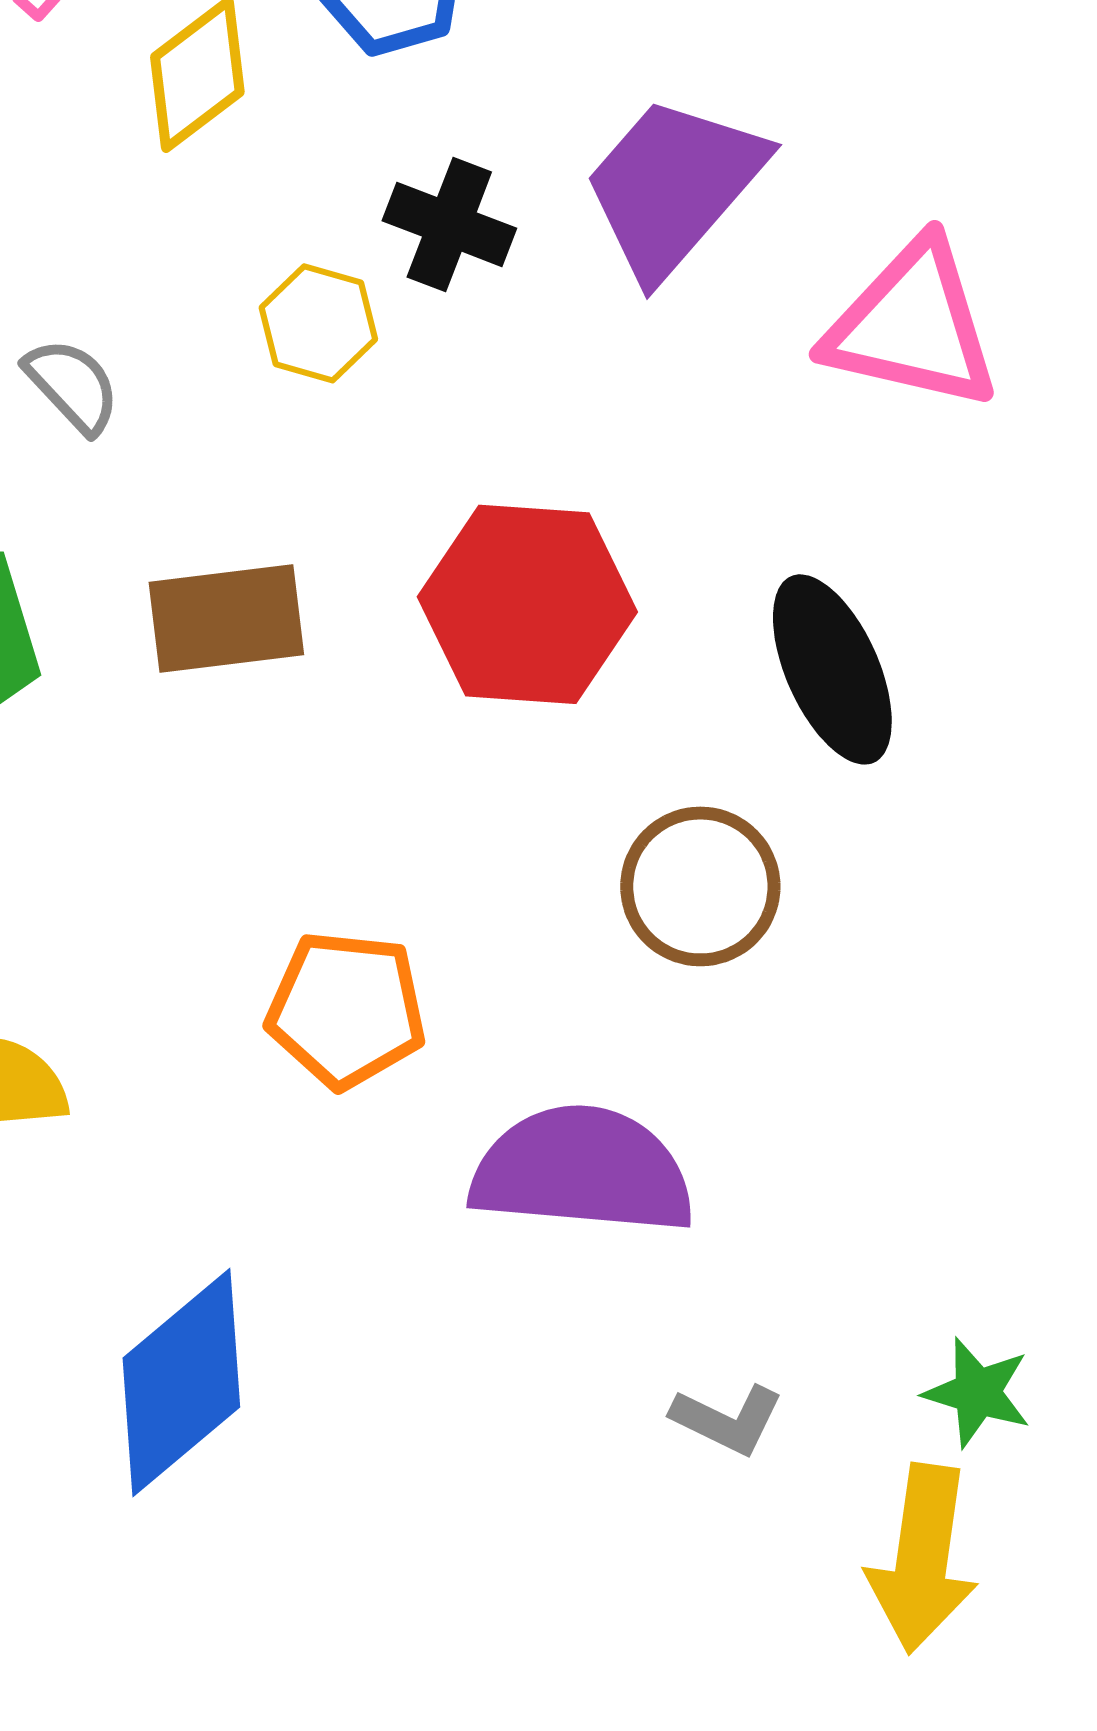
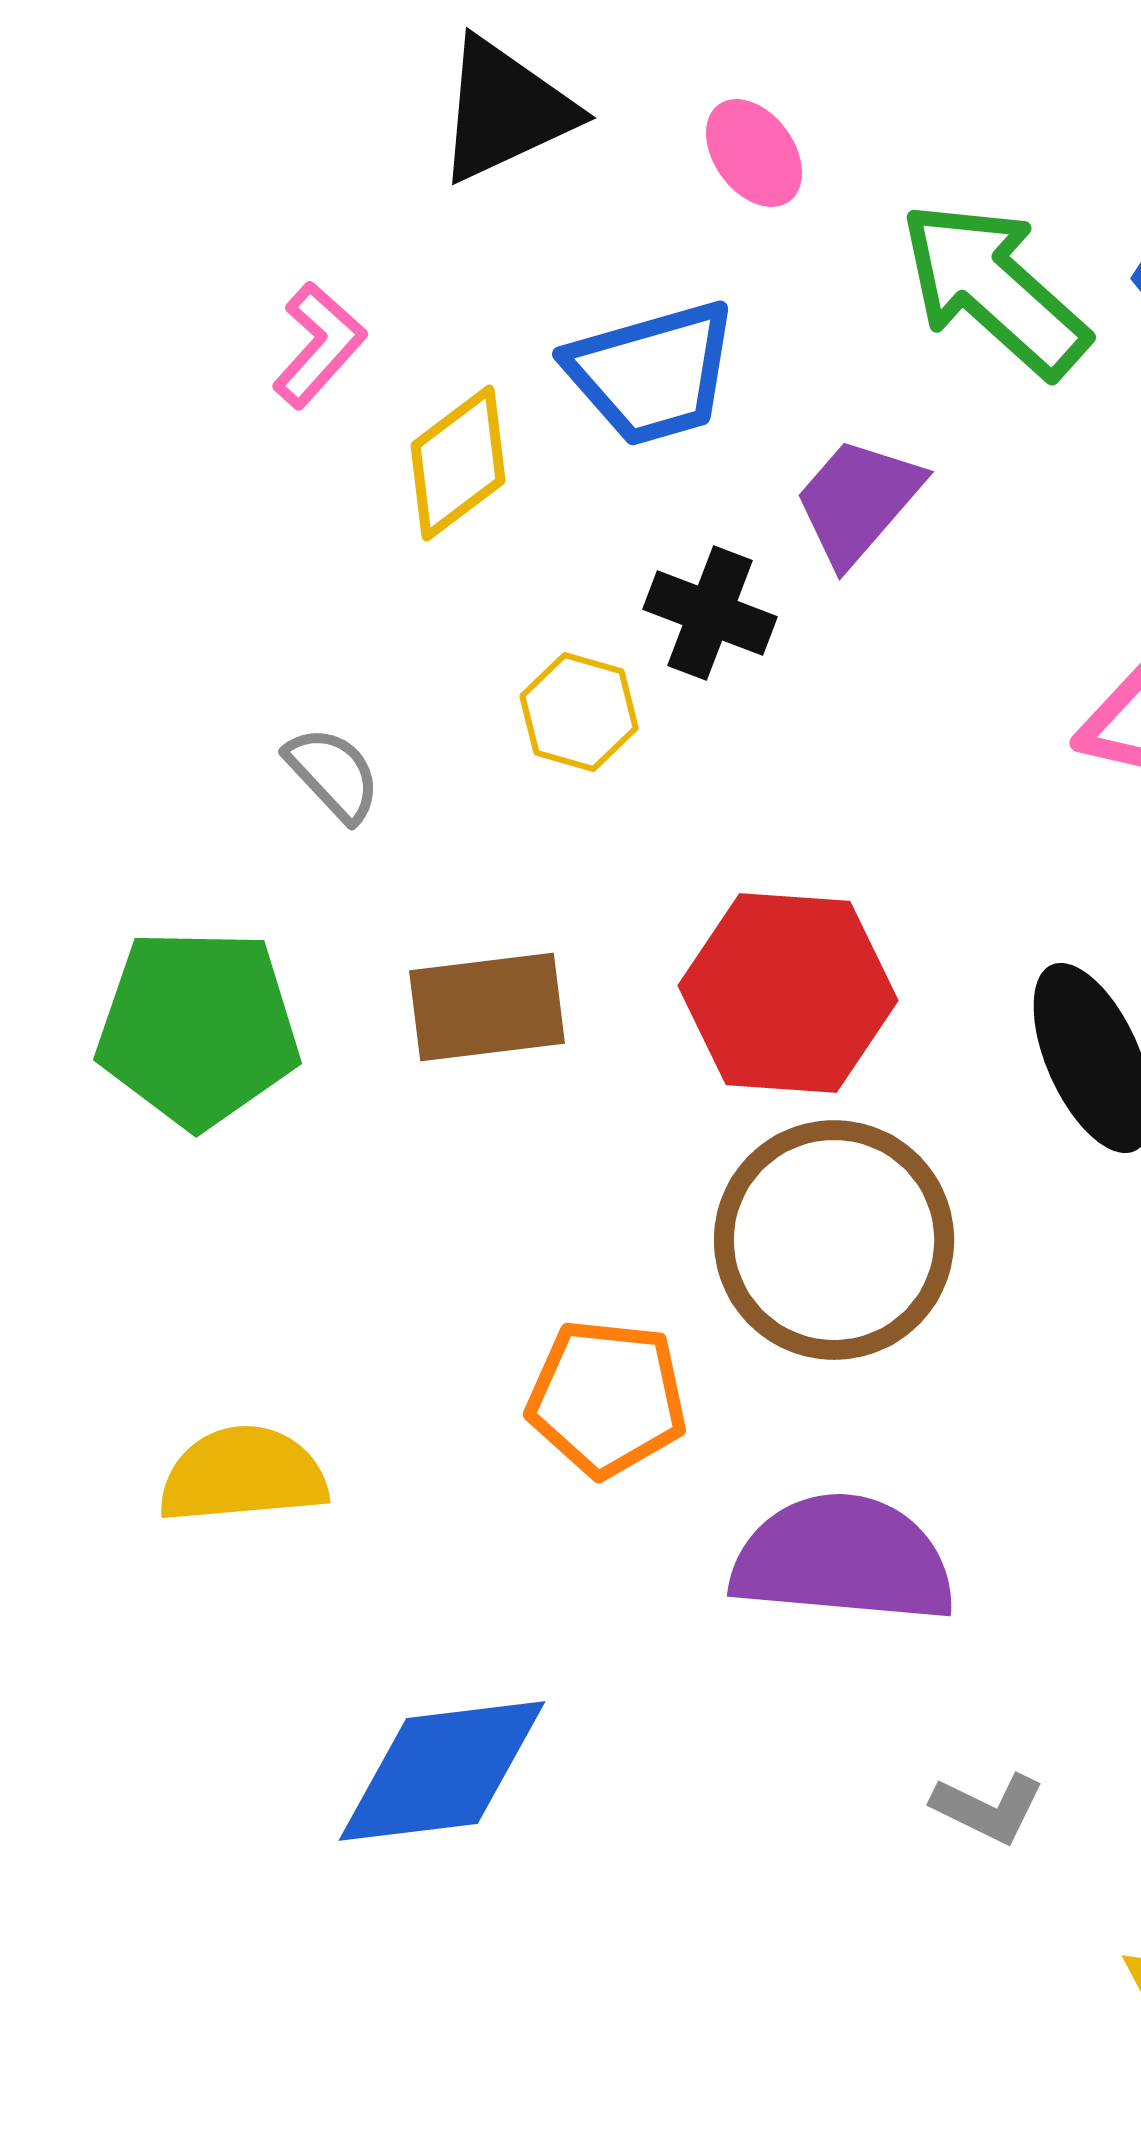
purple trapezoid: (673, 186) -> (858, 501), moved, size x0.7
brown circle: (700, 886) -> (834, 1240), moved, size x1.5
blue diamond: (181, 1382) -> (442, 1771), turned 33

